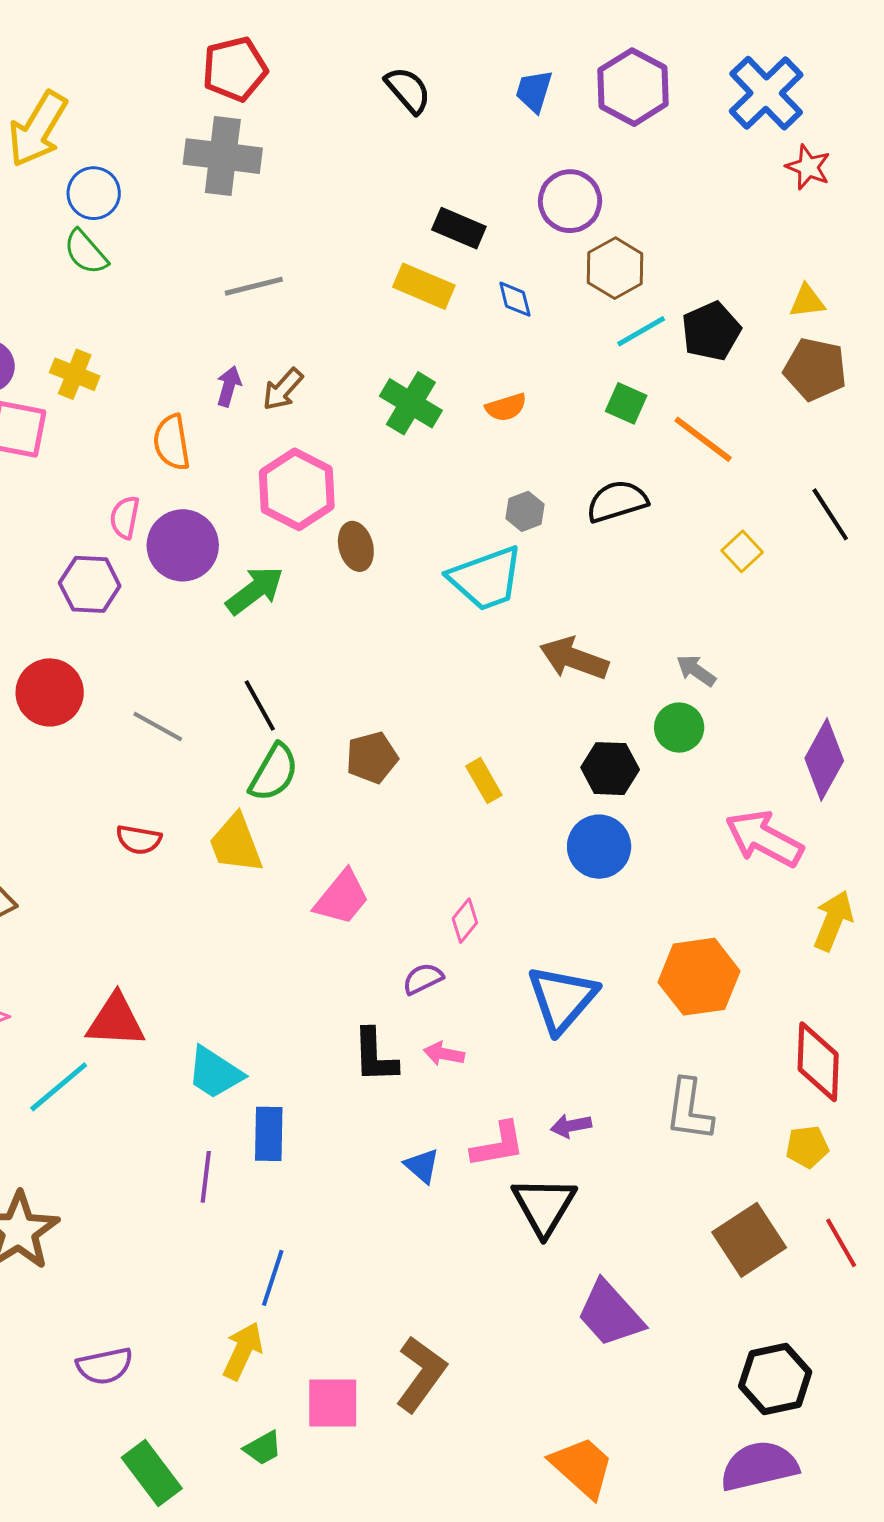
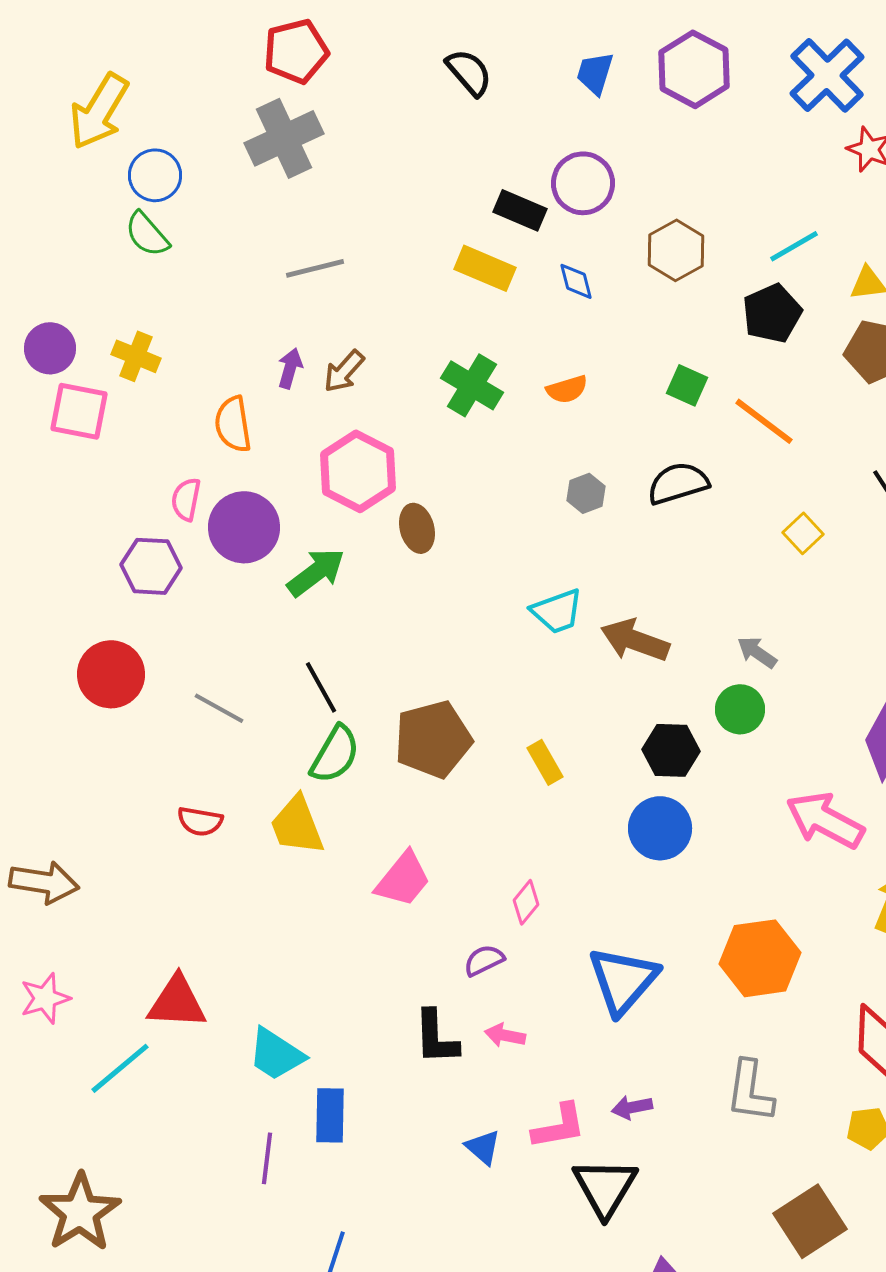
gray cross: (223, 156) -> (284, 138), turned -32
purple circle: (570, 201) -> (583, 183), moved
cyan line: (641, 331) -> (794, 246), moved
cyan trapezoid: (486, 578) -> (557, 611), moved, size x0.7
brown pentagon: (372, 758) -> (433, 739), size x1.5

